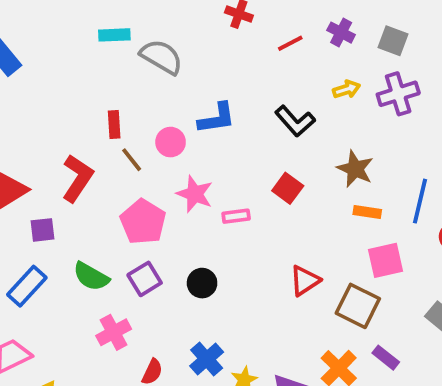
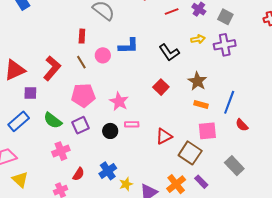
red rectangle: (114, 125) -> (82, 36), moved
pink star: (195, 194) -> (119, 101), moved
pink rectangle: (236, 216) -> (132, 124), moved
pink pentagon: (143, 222) -> (83, 95), turned 30

